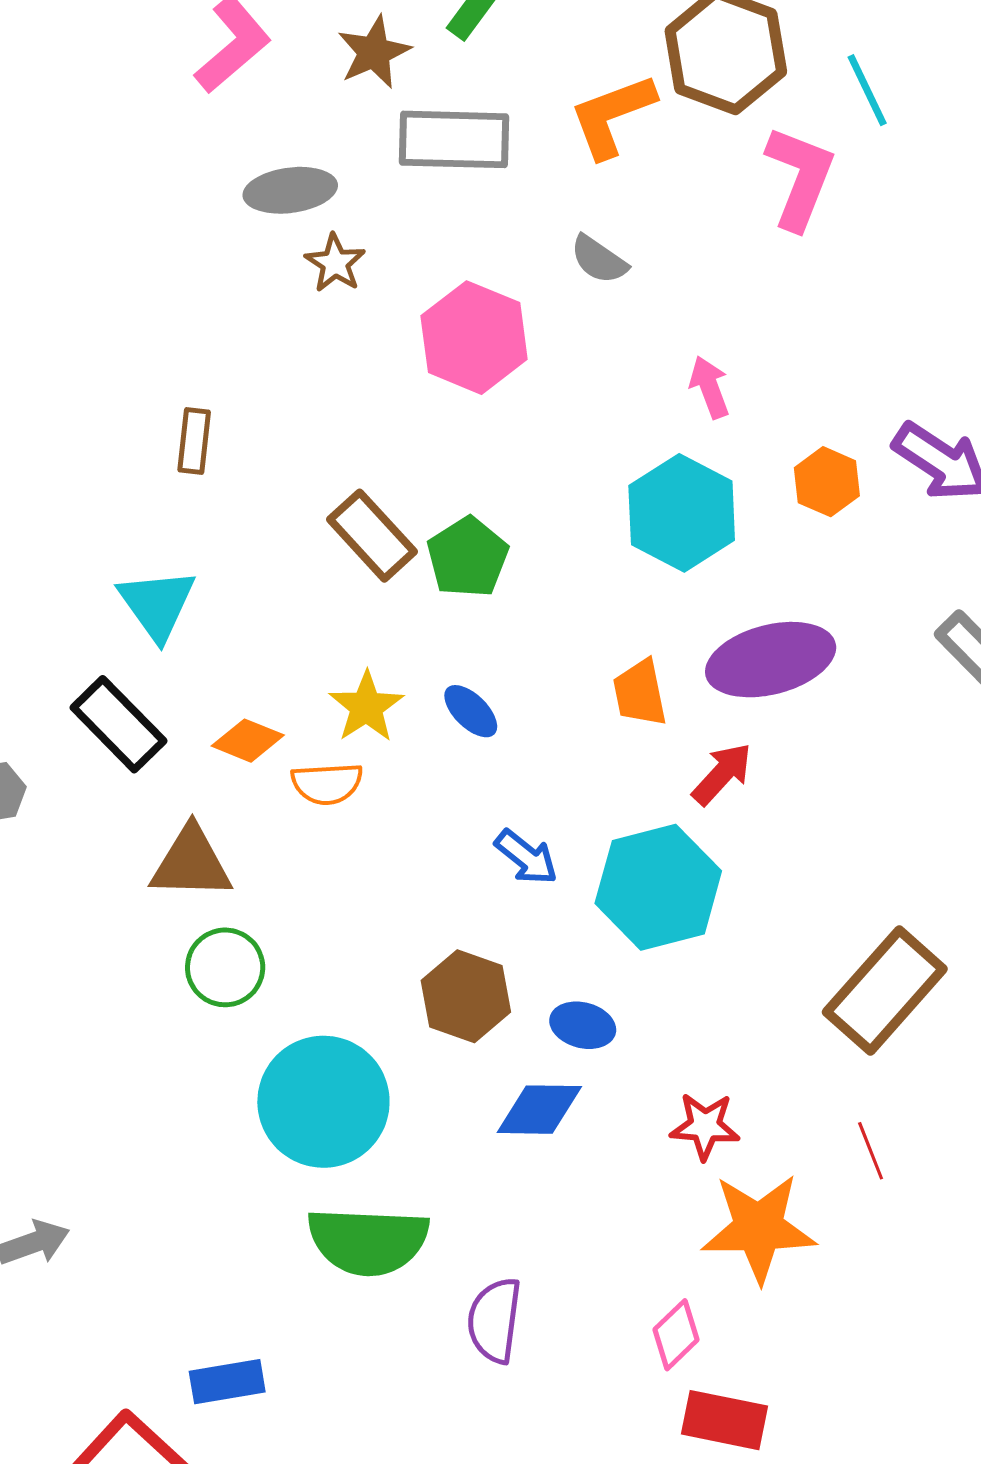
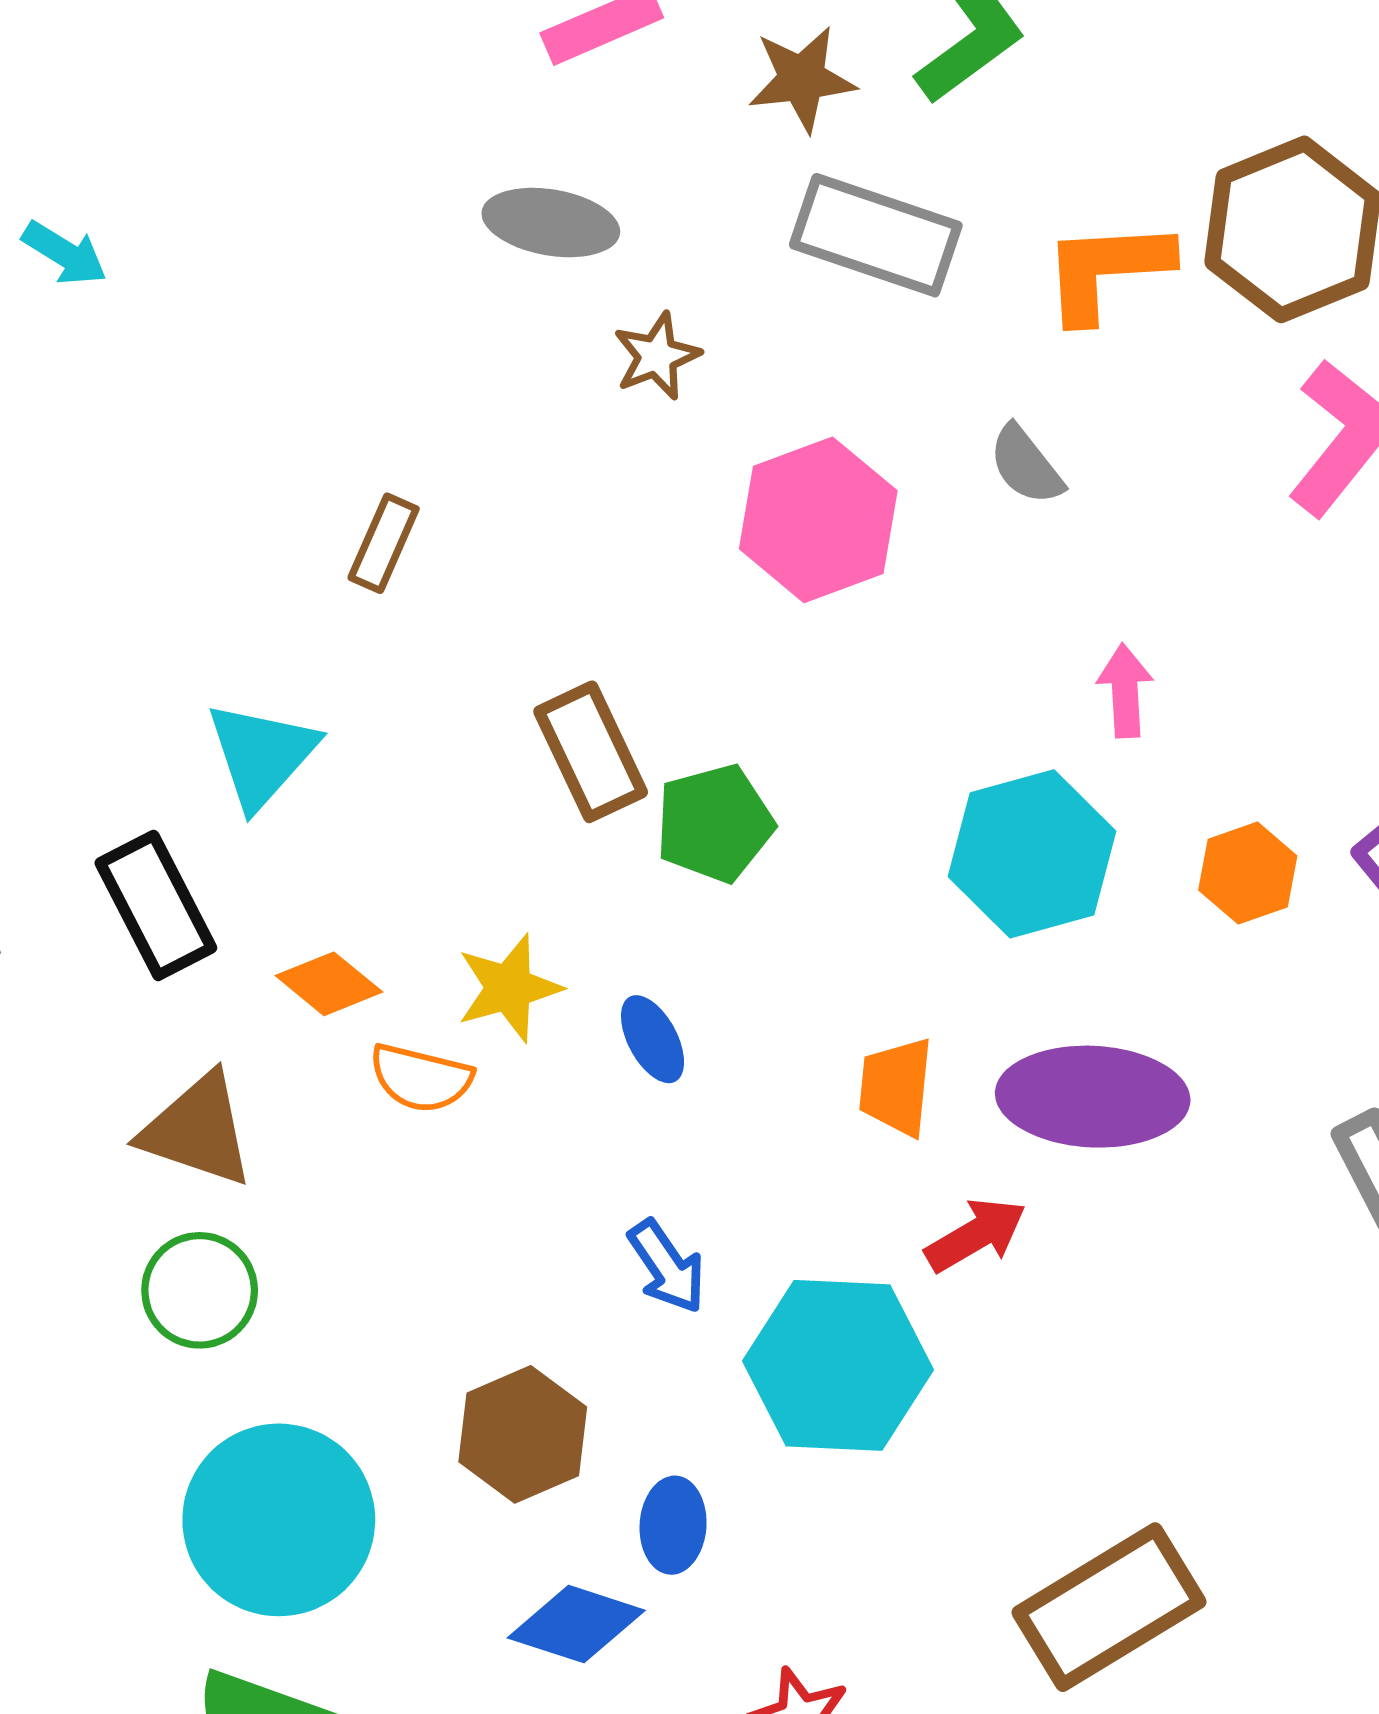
gray ellipse: (290, 190) -> (551, 223), moved
blue ellipse: (583, 1025) -> (673, 1525), turned 62

